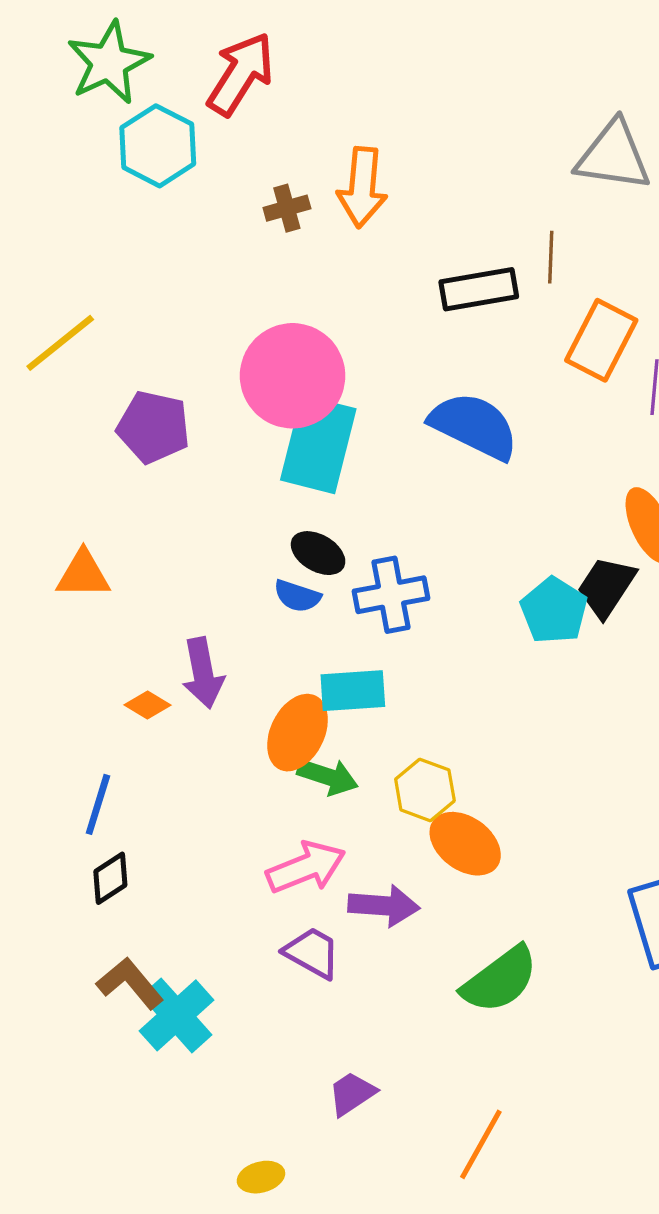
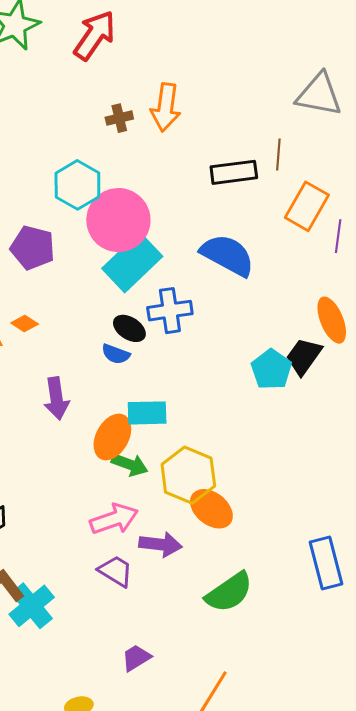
cyan hexagon: (158, 146) -> (77, 185), moved
cyan rectangle: (318, 444) -> (132, 262), turned 30
blue cross: (391, 595) -> (170, 311), moved
orange diamond: (147, 705) -> (25, 323), moved
yellow hexagon: (425, 790) -> (188, 475), size x1.5

